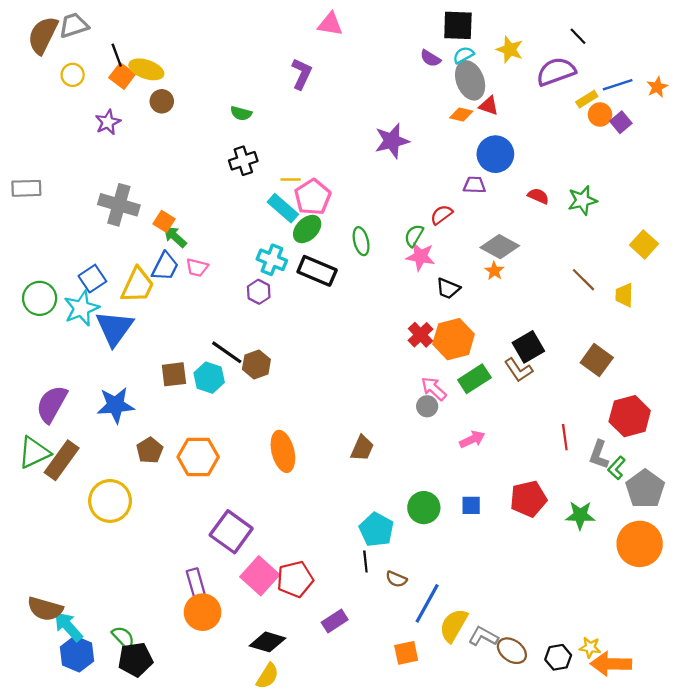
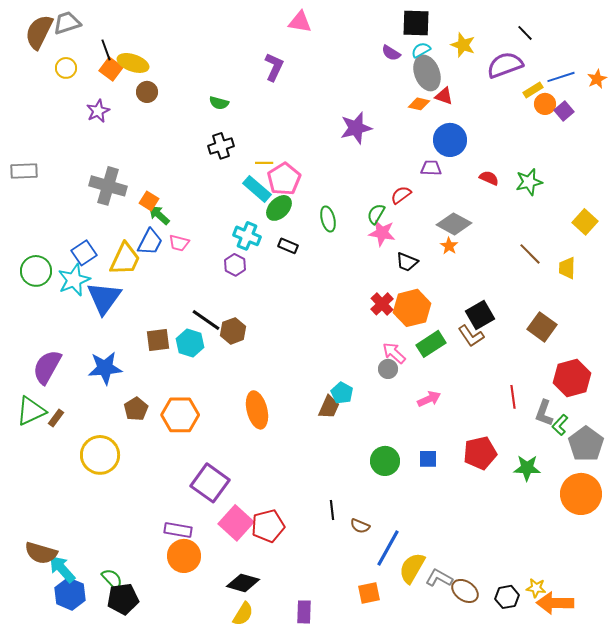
black rectangle: (317, 271) -> (288, 246), size x0.6
brown rectangle: (62, 460) -> (56, 418), size x0.5
cyan pentagon: (376, 530) -> (342, 393), moved, size x0.7
purple rectangle: (196, 584) -> (178, 530), turned -64
purple rectangle: (335, 621) -> (304, 612), moved, turned -55

